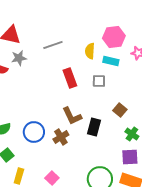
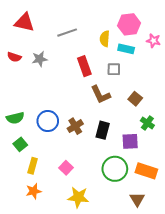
gray star: (19, 58) -> (40, 59), moved
brown L-shape: (72, 116) -> (101, 95), moved
black rectangle: (94, 127) -> (103, 130), moved
purple square: (130, 157) -> (130, 141), moved

